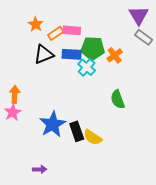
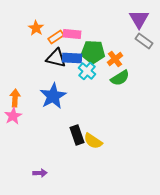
black triangle: (44, 54) -> (56, 58), moved, turned 35
green semicircle: (118, 99) -> (120, 78), moved, turned -102
blue star: (53, 124) -> (53, 96), moved

